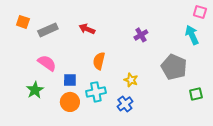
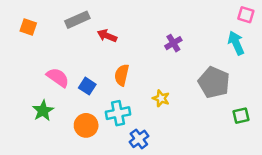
gray rectangle: (48, 30) -> (77, 20), moved
blue square: (70, 80) -> (87, 86), moved, turned 32
blue cross: (125, 104) -> (139, 139), moved

